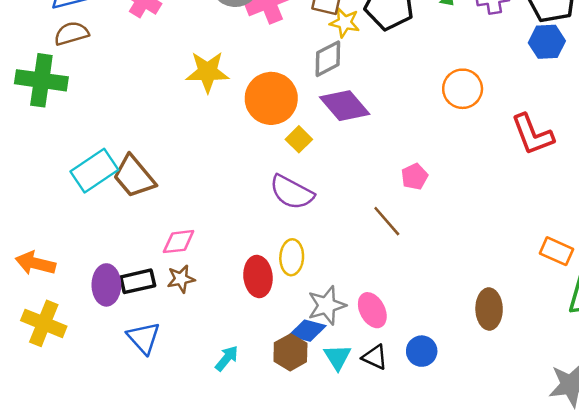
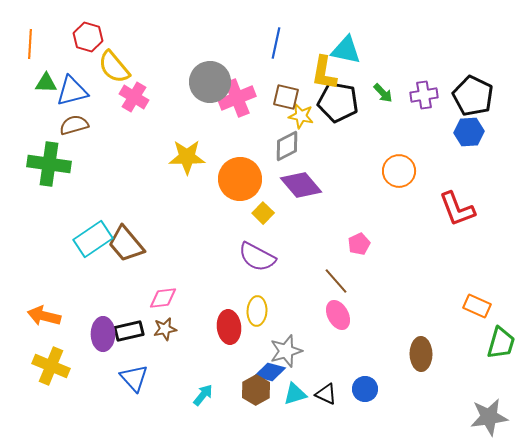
pink ellipse: (372, 310) -> (338, 315), moved
cyan triangle: (337, 357) -> (295, 394), turned 45

